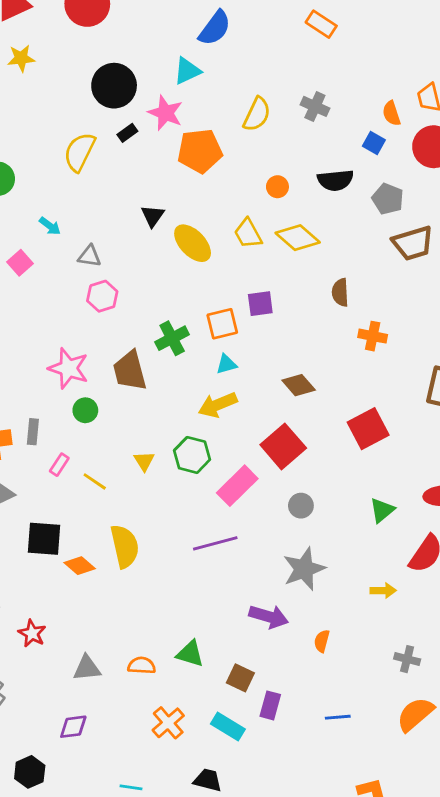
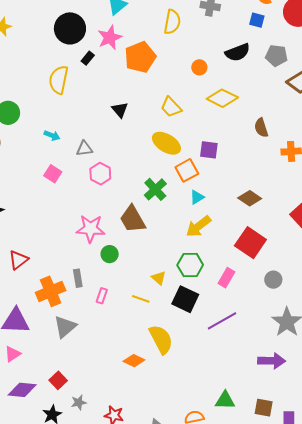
pink star: (165, 113) -> (110, 38), turned -30
yellow trapezoid: (248, 234) -> (171, 107), moved
yellow ellipse: (193, 243) -> (166, 143), moved
pink square: (20, 263) -> (53, 174), moved
purple square: (260, 304) -> (209, 150), turned 30
yellow line: (95, 481) -> (141, 299), moved
pink rectangle: (237, 486) -> (226, 278), size x0.7
black square: (44, 539) -> (185, 299), moved, turned 36

